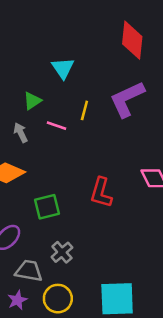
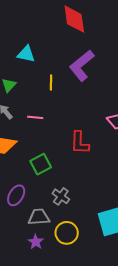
cyan triangle: (63, 68) -> (26, 54), turned -30
pink line: (57, 126) -> (35, 117), moved

